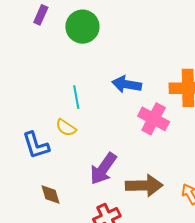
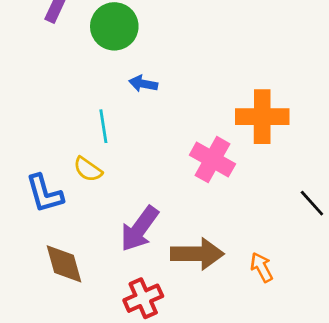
blue arrow: (127, 84) -> (143, 84), moved, size x0.7
brown diamond: (51, 195) -> (64, 264), size x1.4

